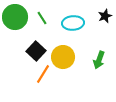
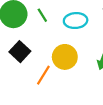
black square: (36, 51) -> (20, 52), moved

